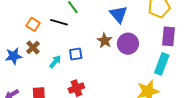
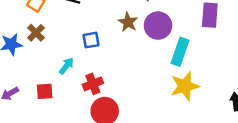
cyan arrow: (55, 62) -> (66, 66), moved
cyan rectangle: (162, 64) -> (180, 52), moved

